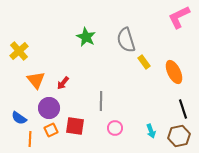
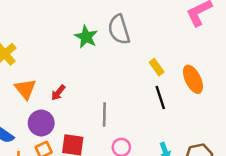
gray semicircle: (126, 40) -> (119, 30), moved
black line: (183, 109) -> (160, 98), moved

